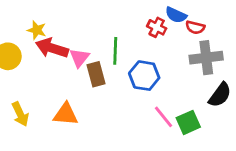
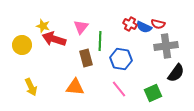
blue semicircle: (176, 15) -> (144, 27), moved
pink triangle: (79, 58) -> (81, 27), moved
orange triangle: (66, 114) -> (75, 87), moved
pink line: (163, 117) -> (119, 89), moved

